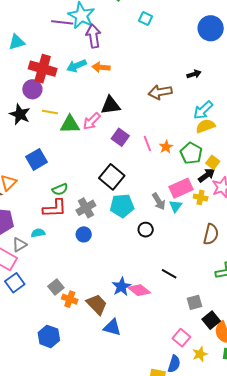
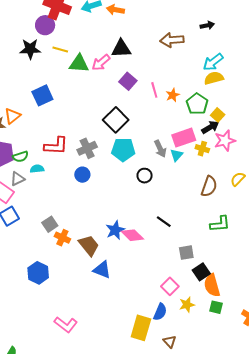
black star: (20, 114) -> (30, 49), turned -30
green semicircle: (60, 189) -> (20, 157), moved

